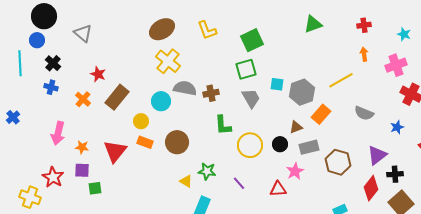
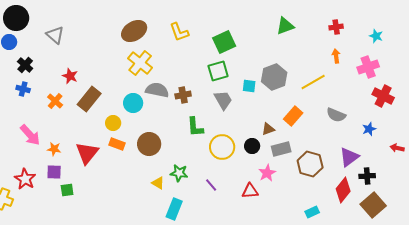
gray hexagon: (302, 92) -> (274, 77), moved
pink arrow: (58, 133) -> (30, 135), turned -55

